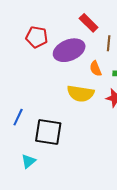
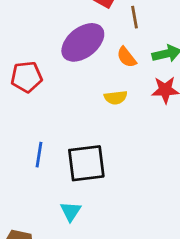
red pentagon: (37, 37) -> (26, 77), moved
yellow semicircle: (81, 93) -> (116, 98), size x0.6

